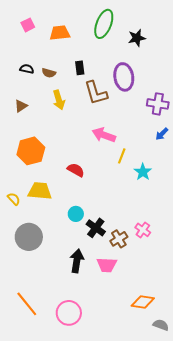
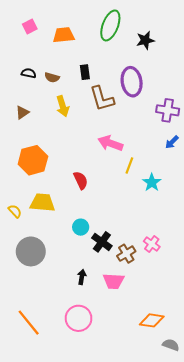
red semicircle: (76, 170) -> (81, 180), turned 36
black arrow: (77, 261) -> (82, 277), size x0.6
pink circle: (69, 313) -> (79, 318), moved

